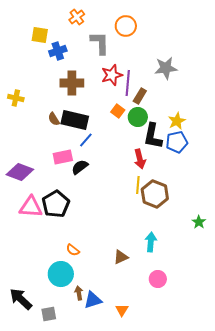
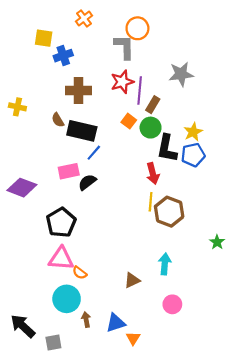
gray L-shape: (100, 43) -> (124, 47), moved
brown semicircle: (54, 119) -> (58, 120), moved
pink triangle: (31, 207) -> (61, 258), moved
blue triangle: (93, 300) -> (116, 323), moved

